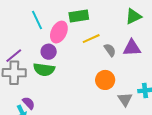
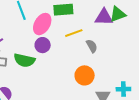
purple triangle: (132, 48) -> (104, 17), moved
purple circle: (49, 52) -> (43, 45), moved

